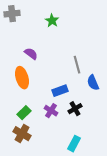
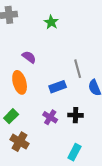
blue rectangle: (60, 91) -> (58, 87), moved
black cross: (75, 109) -> (76, 115), turned 32
green rectangle: (24, 113) -> (11, 116), moved

